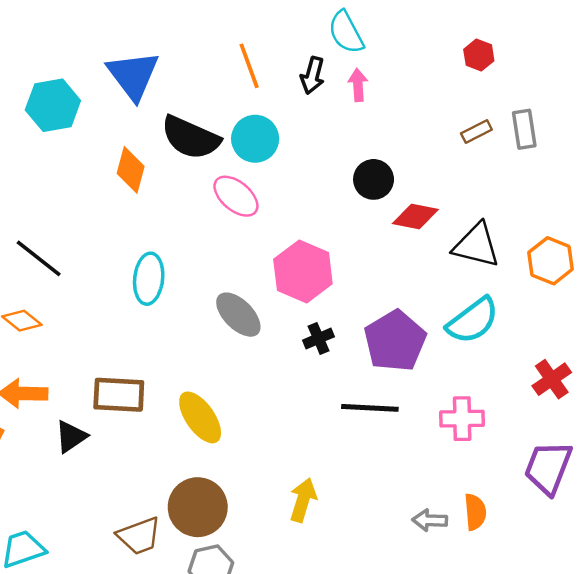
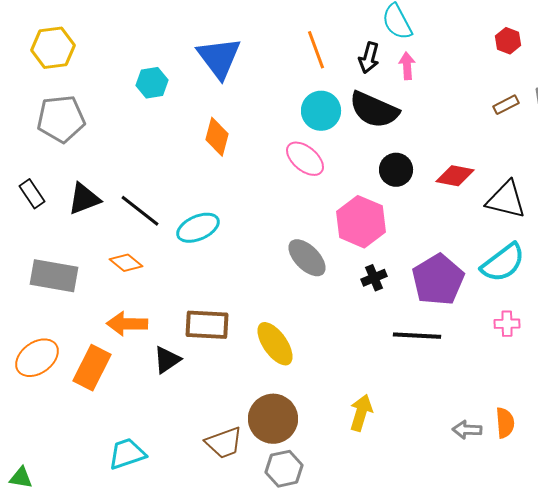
cyan hexagon: (53, 105) -> (152, 83), size x0.7
black semicircle: (191, 138) -> (374, 110), moved
black circle: (374, 179) -> (396, 170), moved
cyan ellipse: (149, 279) -> (198, 228), moved, turned 60
pink cross: (462, 419) -> (507, 324), moved, size x0.7

